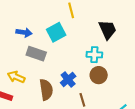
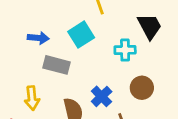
cyan cross: (94, 55) -> (125, 50), moved
yellow arrow: (16, 77) -> (32, 98), turned -114

